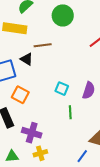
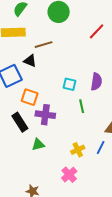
purple cross: (32, 133) -> (45, 115), moved
yellow cross: (40, 153) -> (78, 150), moved
green triangle: (12, 156) -> (38, 145), moved

